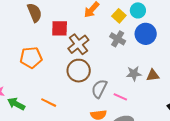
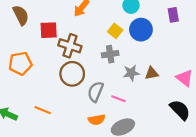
yellow square: (119, 16) -> (115, 31), moved
gray cross: (118, 39) -> (110, 54), moved, turned -35
brown cross: (78, 44) -> (70, 46), turned -30

